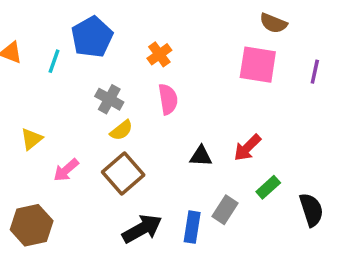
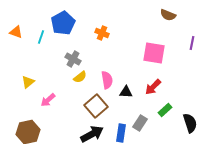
orange cross: (159, 54) -> (102, 33), turned -32
pink square: (258, 65) -> (154, 53), moved
pink semicircle: (168, 99) -> (107, 80), moved
brown square: (123, 173) -> (96, 106), moved

